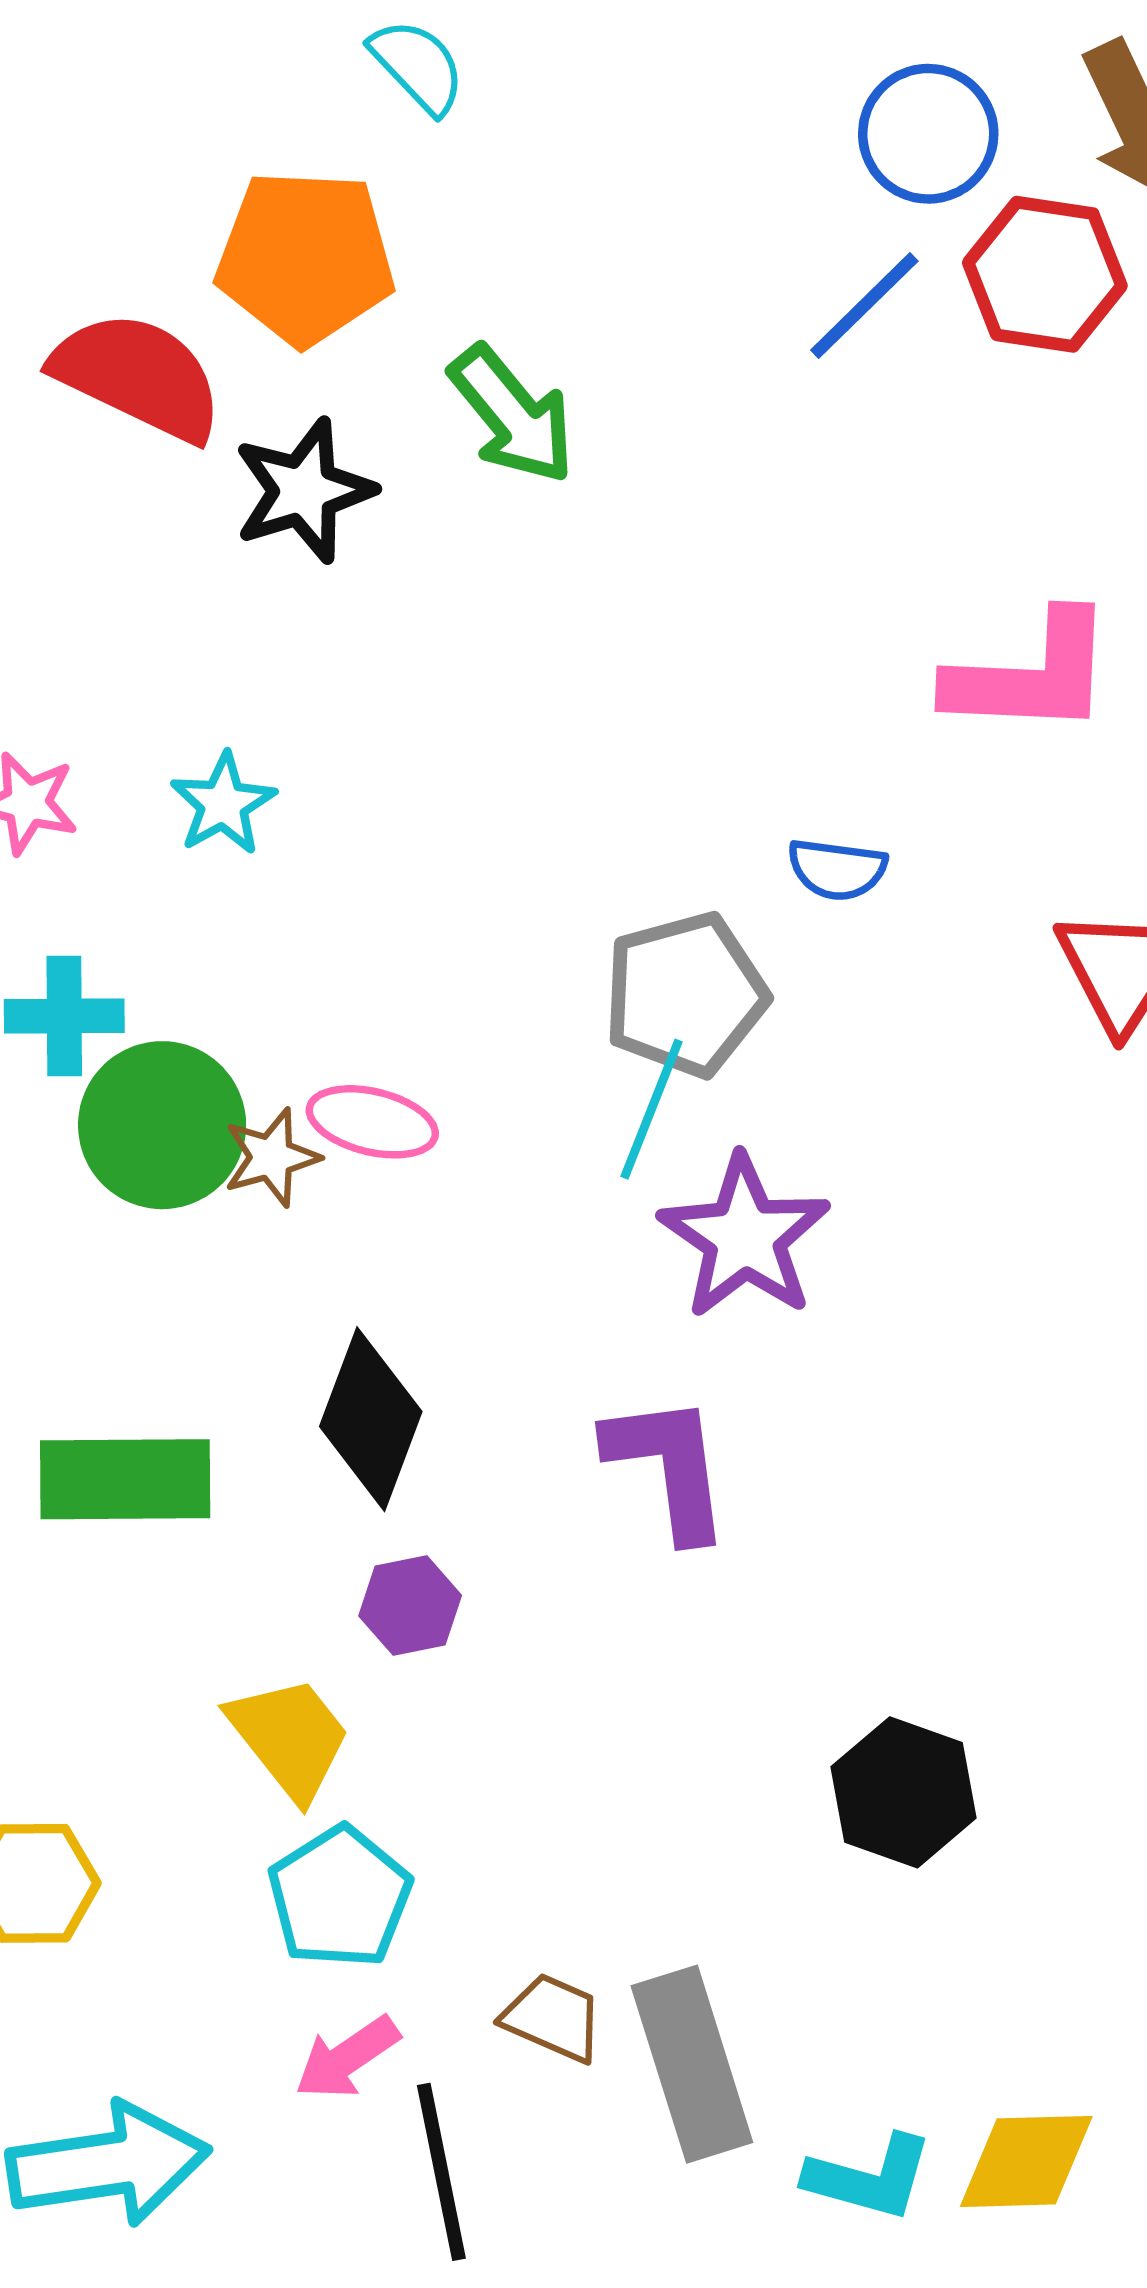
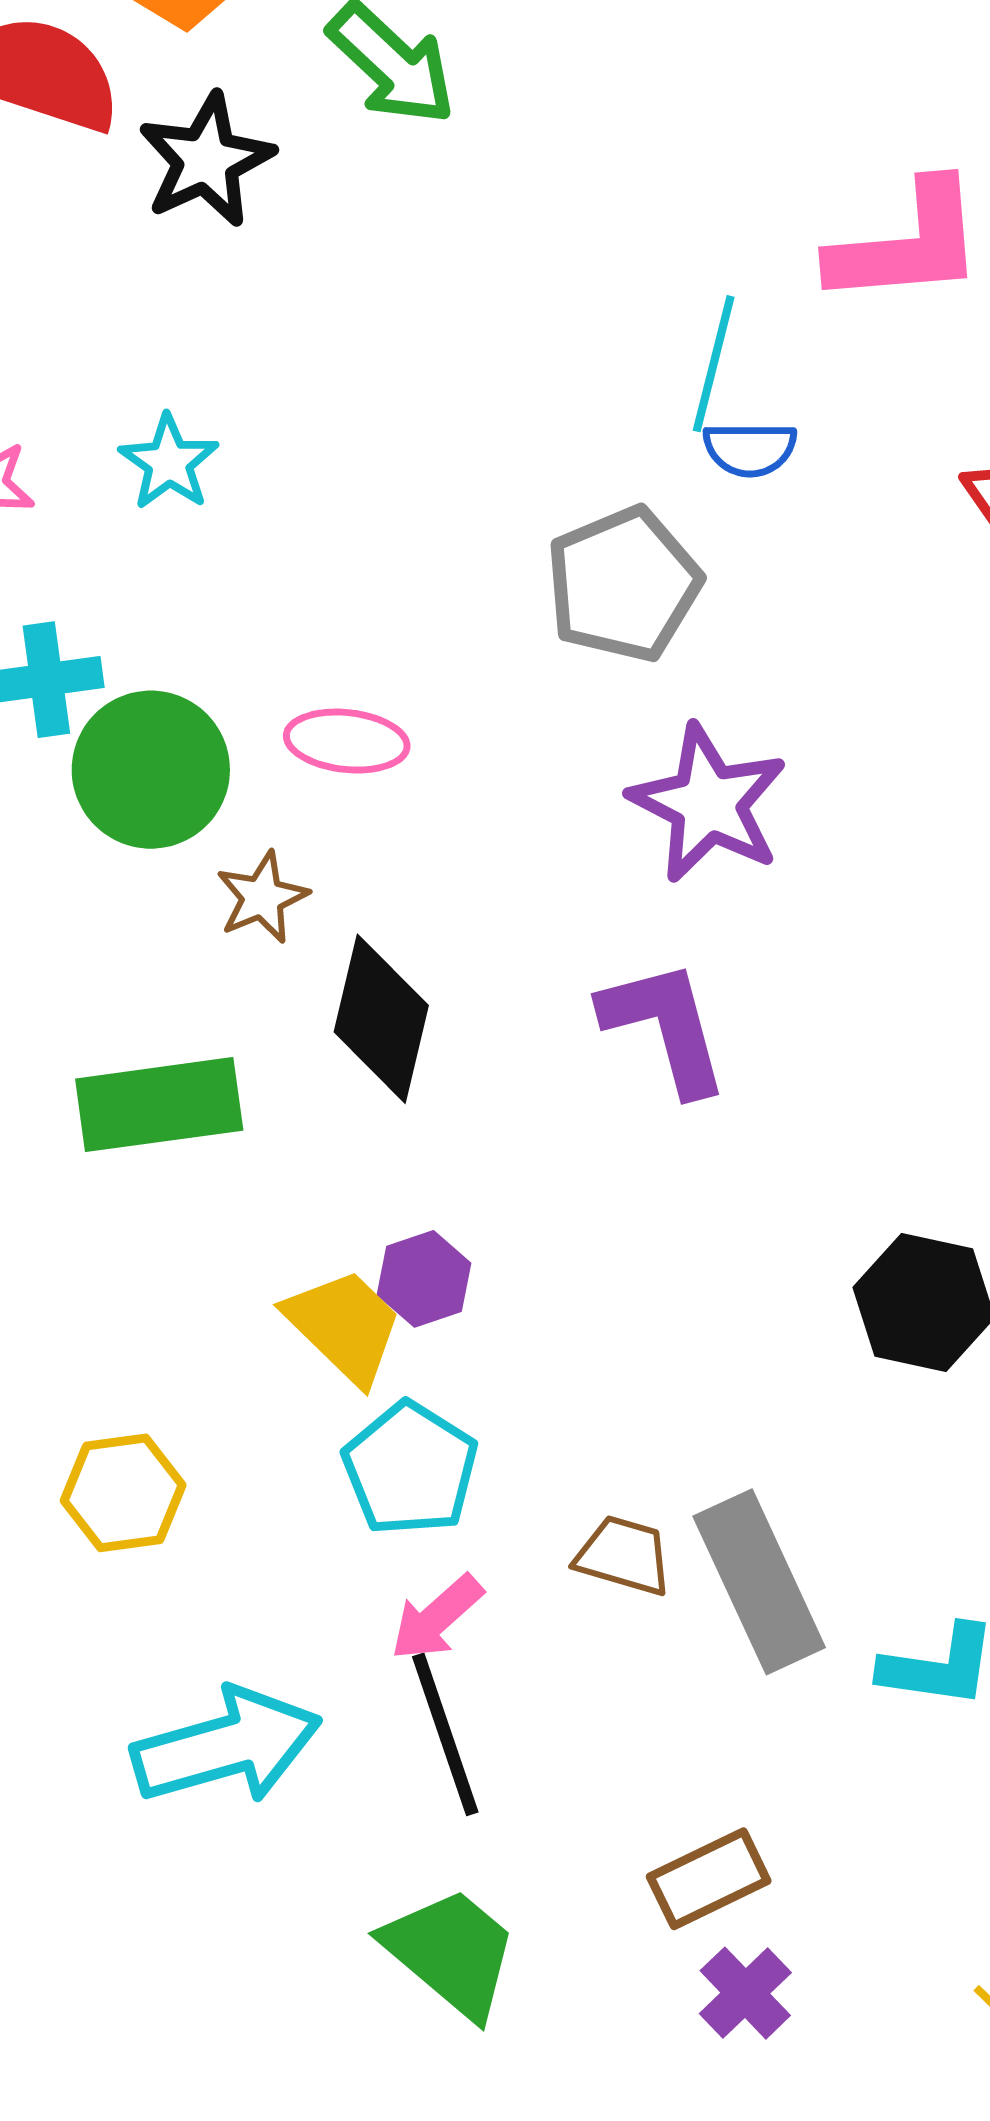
cyan line: (652, 1109) -> (714, 364), moved
brown star: (271, 1157) -> (262, 897), moved
purple hexagon: (410, 1606) -> (424, 1279), moved
black line: (441, 2172) -> (445, 1734), moved

